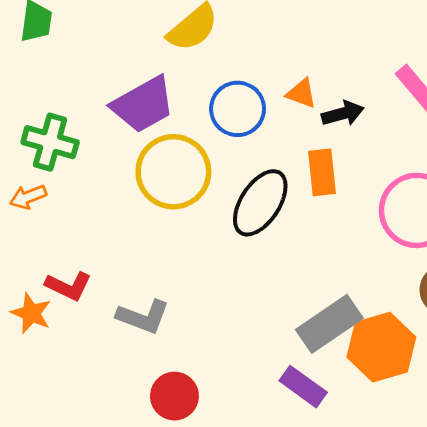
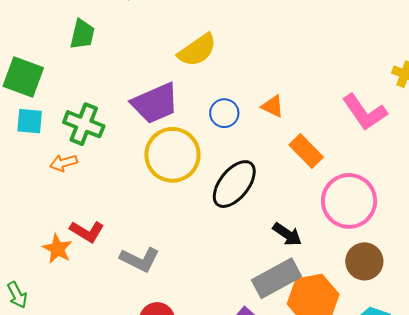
blue circle: (238, 109) -> (224, 113), size x0.7
black arrow: (343, 114) -> (287, 234), moved, turned 44
orange rectangle: (322, 172) -> (306, 151), moved, turned -44

